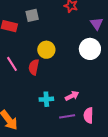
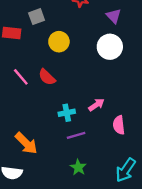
yellow circle: (46, 50) -> (59, 42), moved
red semicircle: (34, 67) -> (47, 77), turned -49
purple line: (67, 116) -> (76, 135), moved

